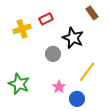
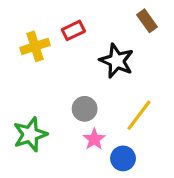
gray circle: (53, 54) -> (85, 109), moved
green star: (19, 84) -> (30, 134), turned 30

